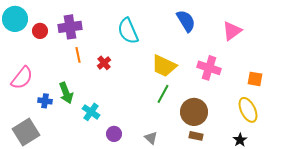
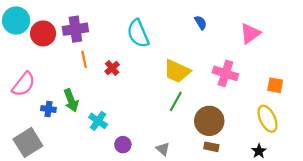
blue semicircle: (186, 21) -> (201, 23), size x0.6
red circle: (40, 31) -> (43, 33), size x1.5

